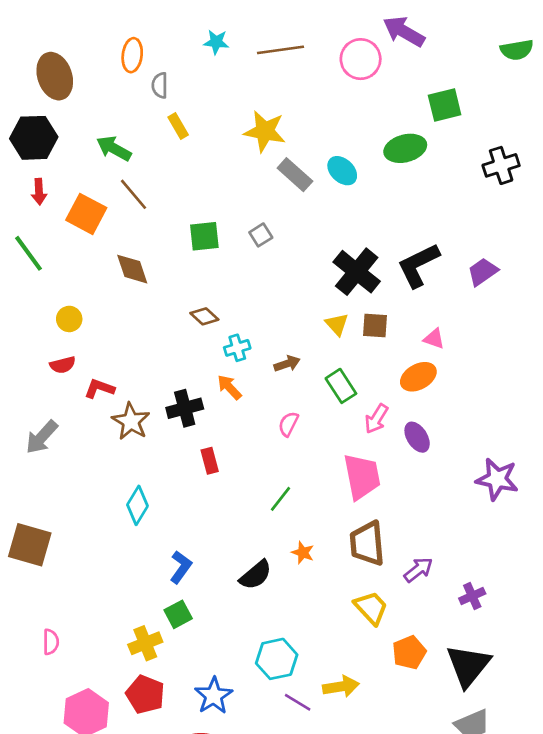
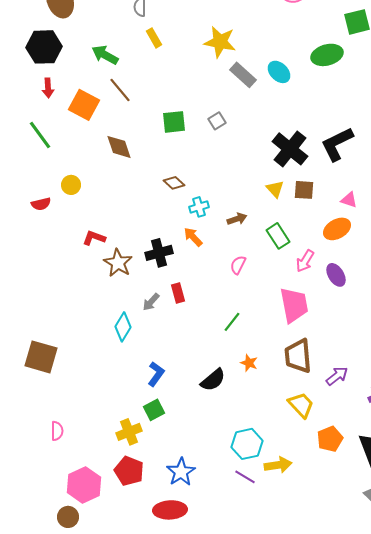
red semicircle: (63, 365) -> (41, 204), moved
gray arrow: (42, 437) -> (151, 302), moved, size x0.7
cyan hexagon: (277, 659) -> (247, 444), moved

